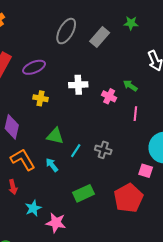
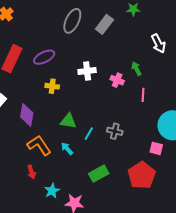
green arrow: (130, 86) -> (136, 69), turned 32

